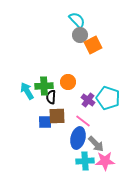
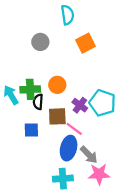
cyan semicircle: (77, 20) -> (67, 15), turned 36
gray circle: (80, 35) -> (40, 42), moved
brown square: (57, 116) -> (57, 116), moved
cyan cross: (85, 161) -> (63, 179), moved

